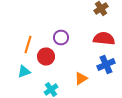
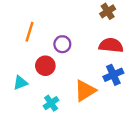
orange line: (28, 44) -> (29, 32), moved
orange triangle: (81, 78) -> (85, 91), size x1.5

